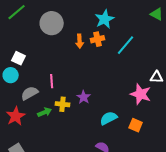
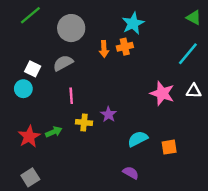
cyan line: (126, 45) -> (188, 54), moved
gray semicircle: (30, 93) -> (63, 63), moved
pink star: (141, 94) -> (162, 93), moved
green arrow: (45, 112) -> (54, 132), moved
orange square: (136, 125) -> (169, 147), turned -32

